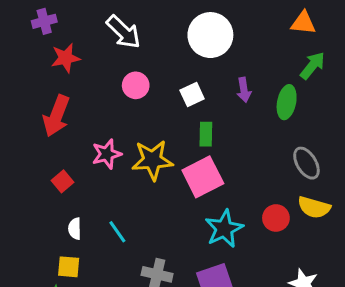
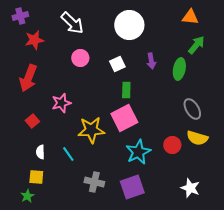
yellow star: (152, 160) -> (91, 130), moved

